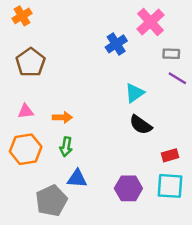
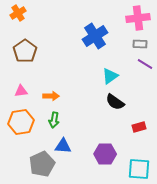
pink cross: (150, 22) -> (138, 18), moved, turned 35
blue cross: (116, 44) -> (95, 36), size x1.4
cyan square: (170, 186) -> (139, 169), moved

